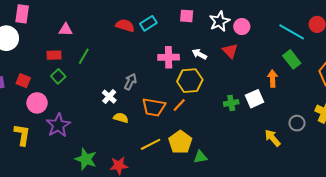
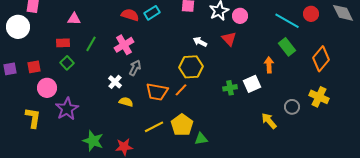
pink cross: (169, 57) -> (124, 45), moved, turned -30
red square: (23, 81) -> (34, 67), turned -32

